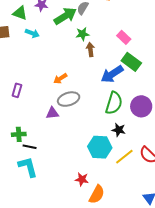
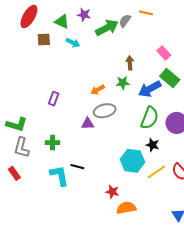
green star: (82, 34) -> (123, 83), moved
black line: (30, 147) -> (77, 167), moved
orange semicircle: (97, 194) -> (126, 208), turned -132

